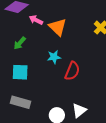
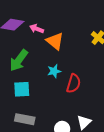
pink arrow: (36, 20) -> (37, 29), moved
green arrow: (20, 43) -> (19, 60), size x1.6

